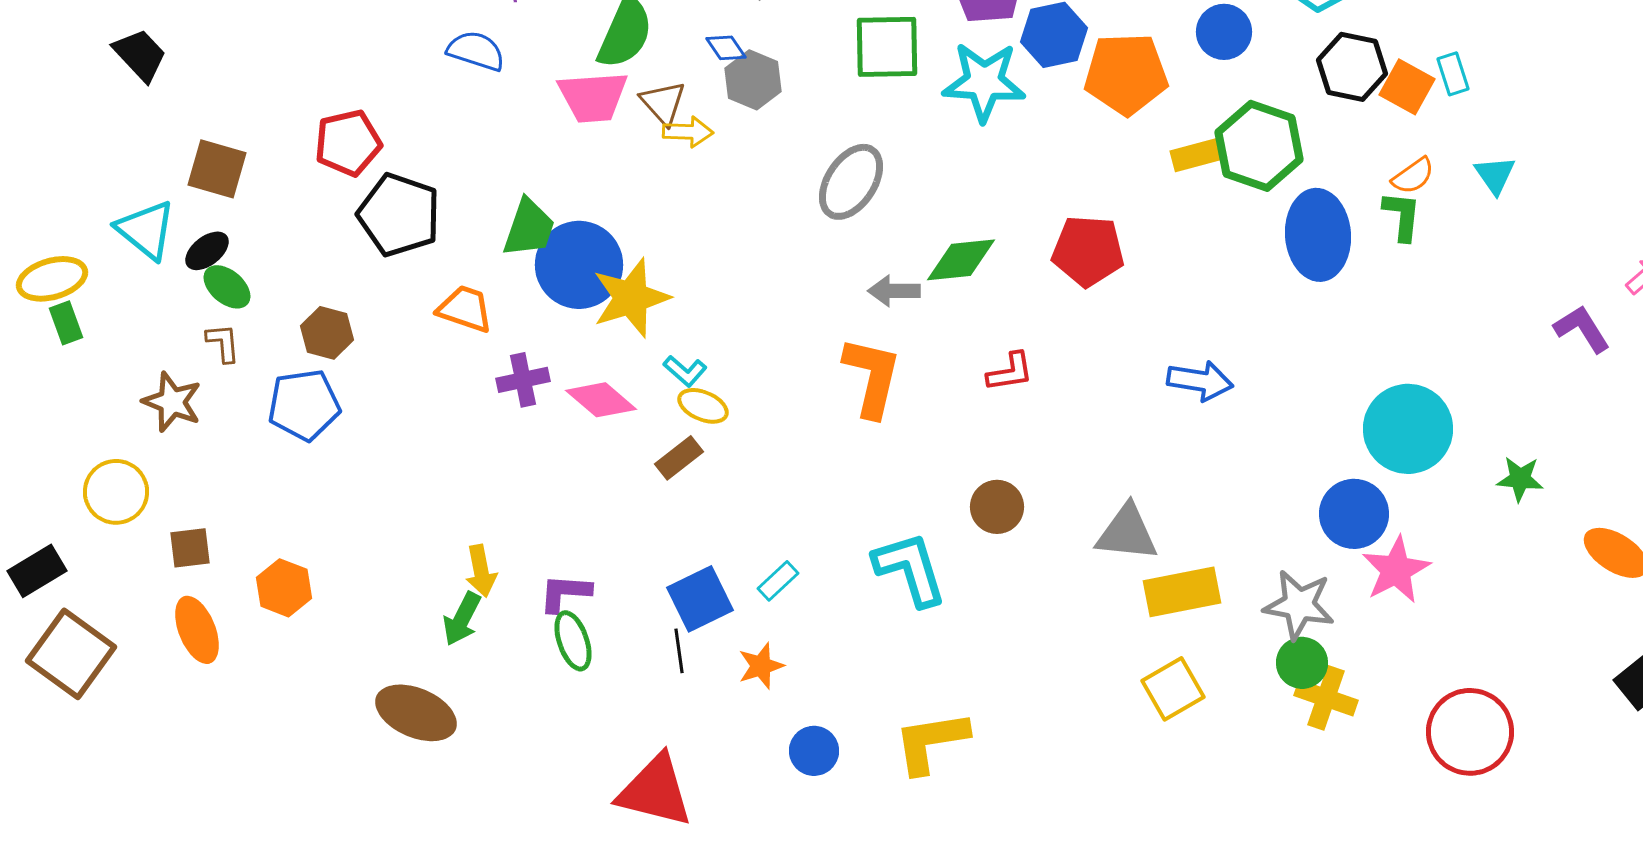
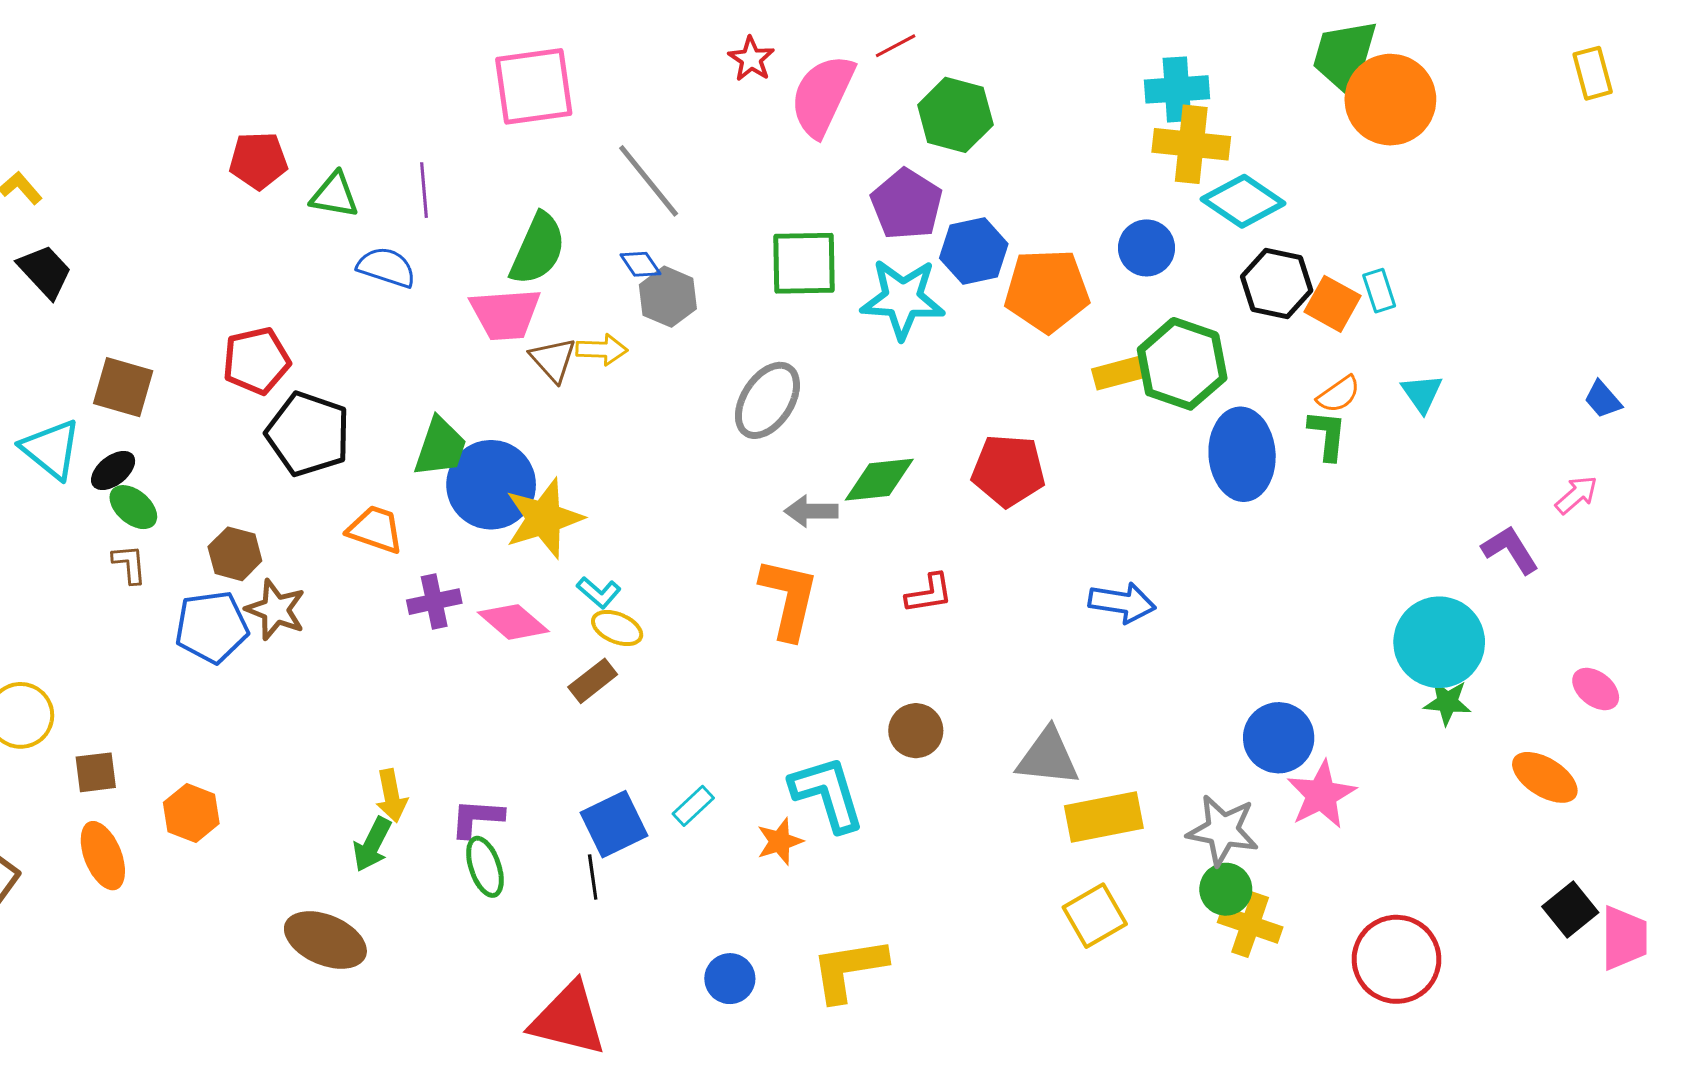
brown triangle: (663, 103) -> (553, 360), moved
brown star: (172, 402) -> (276, 610), moved
cyan circle: (1408, 429) -> (1439, 642), moved
orange star: (761, 666) -> (780, 841), moved

